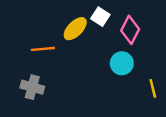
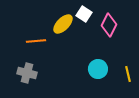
cyan circle: (122, 63) -> (98, 69), moved

